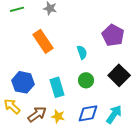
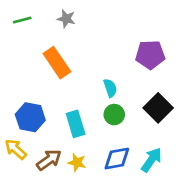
purple pentagon: (113, 35) -> (150, 55), turned -30
cyan semicircle: (82, 52) -> (110, 88), moved

